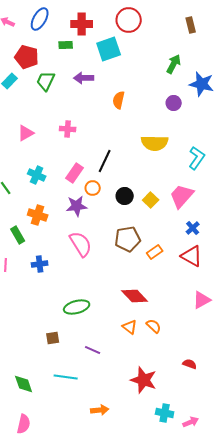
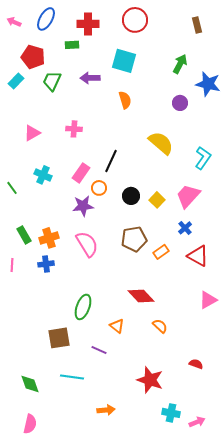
cyan square: (109, 49) -> (124, 61), moved, turned 35
orange semicircle: (119, 100) -> (125, 100), turned 150
yellow semicircle: (155, 143) -> (161, 143), turned -140
orange cross: (38, 215) -> (49, 238), moved, turned -36
blue cross: (193, 228) -> (185, 228), moved
green ellipse: (77, 307) -> (83, 307), turned -55
orange triangle: (130, 327) -> (117, 326), moved
brown square: (53, 338) -> (59, 338), size x1.6

